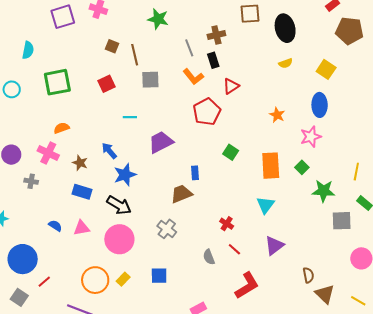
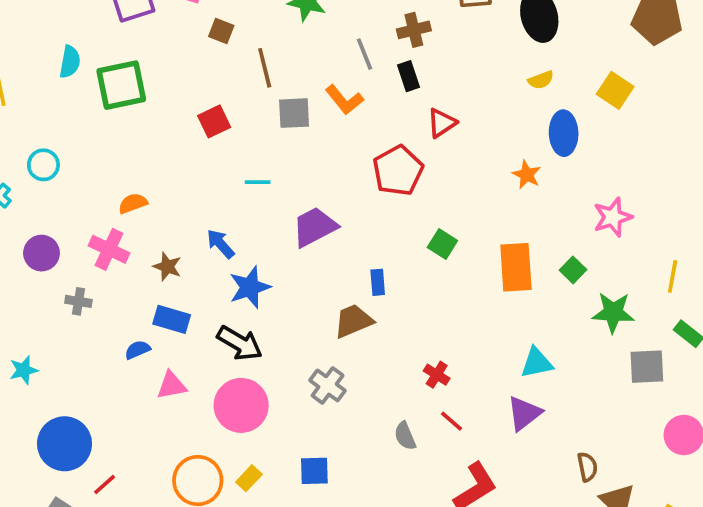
brown square: (112, 46) -> (221, 31), moved
orange L-shape: (193, 77) -> (344, 100), moved
green square: (57, 82) -> (121, 85), moved
cyan circle: (12, 89) -> (43, 165), moved
blue ellipse: (320, 105) -> (564, 133), moved
pink star: (311, 137) -> (613, 217), moved
cyan triangle: (265, 205) -> (537, 363), moved, turned 42
blue semicircle: (55, 226) -> (137, 350), moved, turned -56

